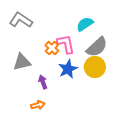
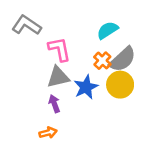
pink L-shape: (66, 44) -> (59, 49), moved
orange cross: (52, 48) -> (102, 61), moved
gray triangle: (22, 62) -> (58, 77), moved

